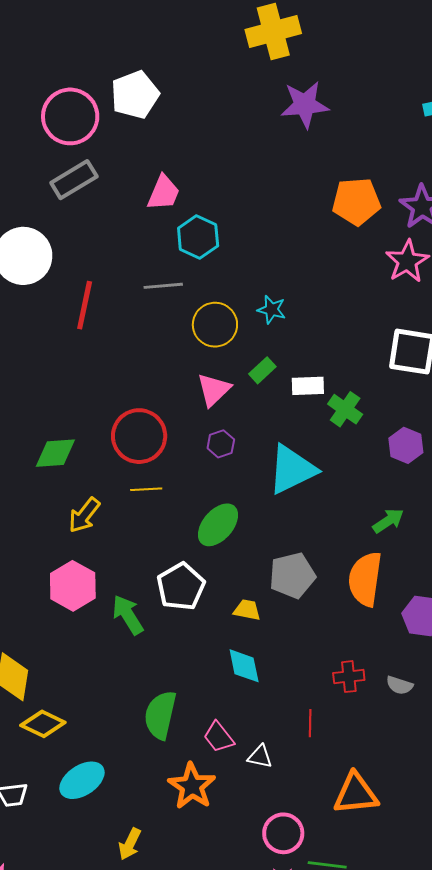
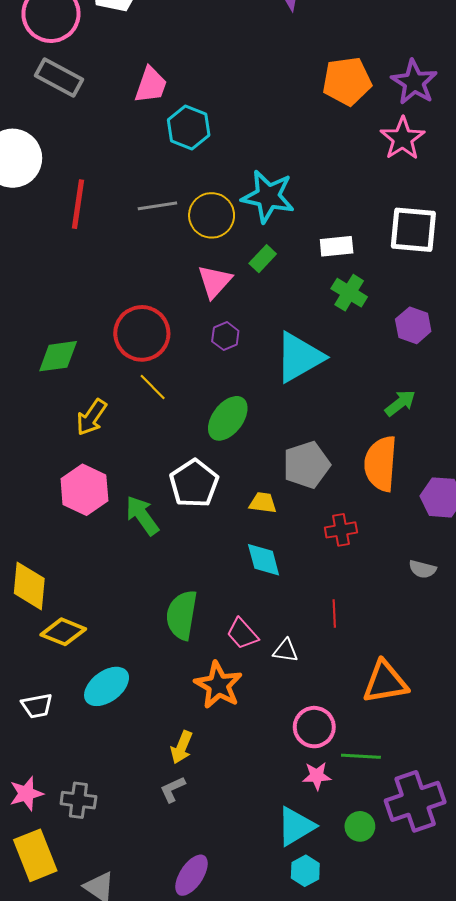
gray rectangle: (74, 180) -> (59, 77), turned 63
gray line: (163, 286) -> (157, 206), moved
cyan star: (272, 310) -> (268, 196), size x1.8
white rectangle: (308, 386) -> (337, 246), moved
yellow line: (146, 489) -> (153, 387), turned 52
red cross: (349, 677) -> (341, 530), moved
yellow arrow: (130, 844) -> (182, 747), moved

